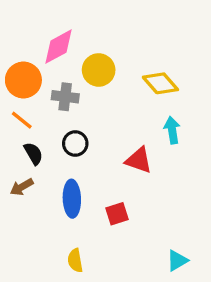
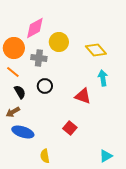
blue ellipse: (72, 199) -> (23, 132), moved, turned -70
red square: (117, 214) -> (70, 128), turned -32

